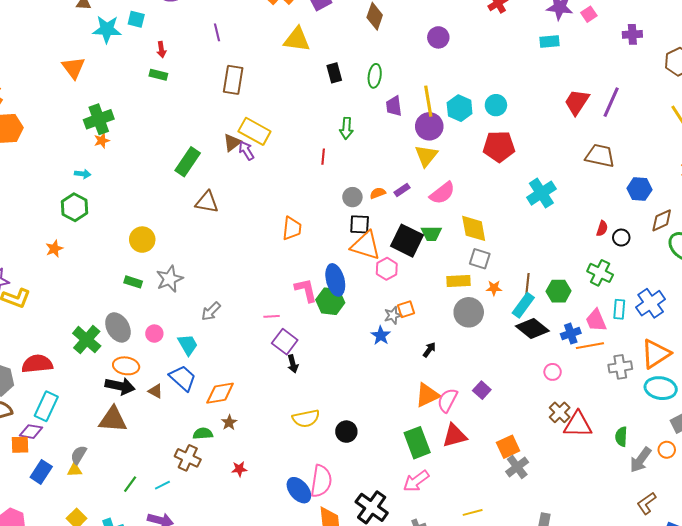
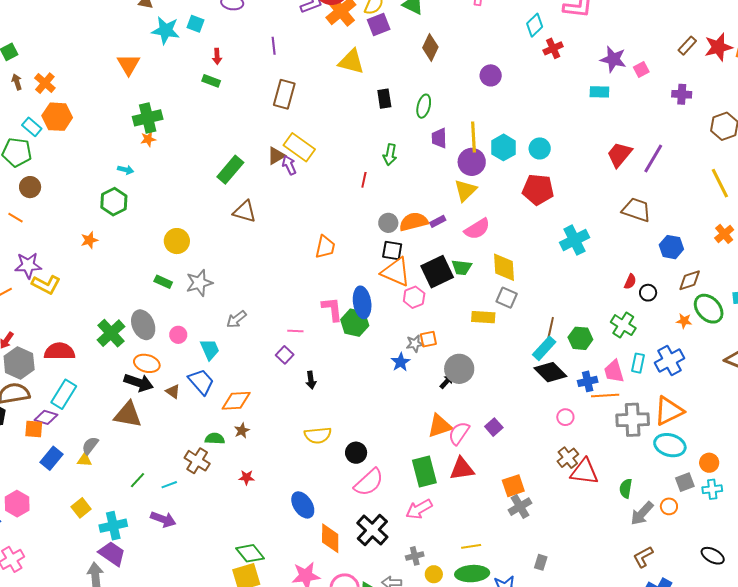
orange semicircle: (378, 193) -> (414, 222), size x1.8
black square: (407, 241) -> (437, 272), turned 32
orange star: (494, 288) -> (684, 321), moved
gray circle: (469, 312) -> (459, 369), moved
purple square: (285, 342) -> (285, 355), moved, size x0.7
gray cross: (620, 367) -> (633, 420), size x1.4
pink semicircle: (321, 481) -> (369, 482), moved, turned 32

